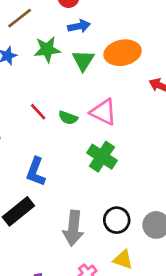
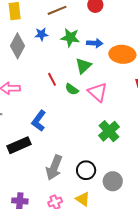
blue arrow: (79, 26) -> (95, 43), moved
green triangle: (83, 60) -> (83, 66), moved
green cross: (102, 157) -> (109, 131), moved

